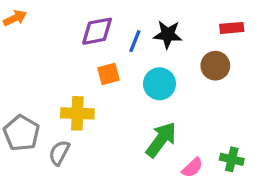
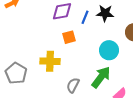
cyan circle: (159, 84) -> (109, 50), moved
gray semicircle: (59, 153) -> (73, 85), moved

